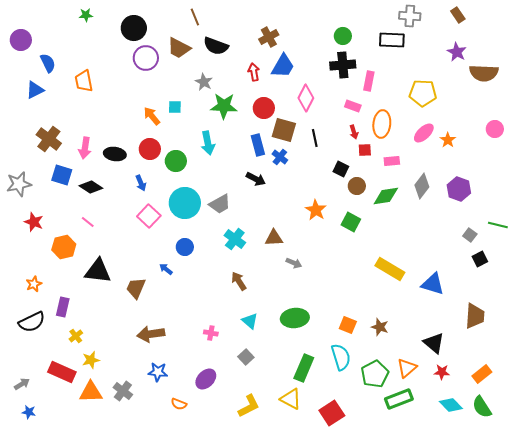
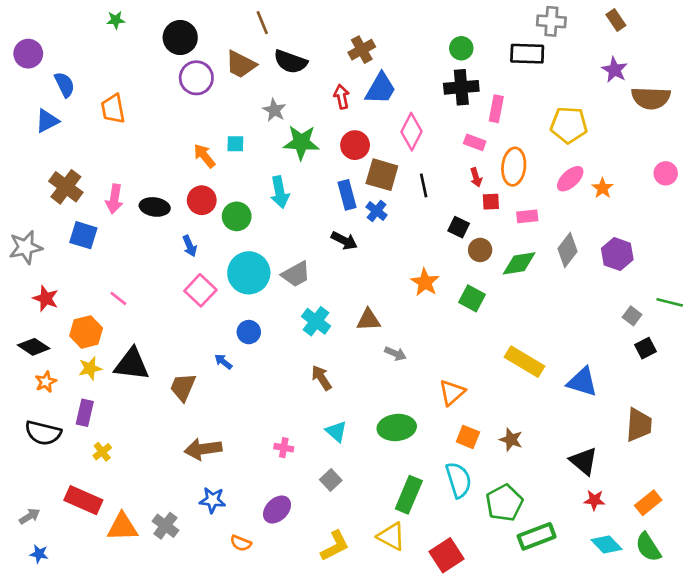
black diamond: (91, 187) -> (34, 347), moved
black semicircle: (32, 322) -> (43, 433), turned 40
yellow star: (91, 360) -> (90, 368), moved
orange triangle: (407, 368) -> (452, 393), moved

